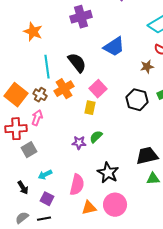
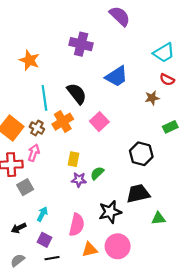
purple cross: (81, 17) -> (81, 44), turned 30
black hexagon: (137, 100) -> (141, 154), moved
yellow rectangle: (90, 108) -> (74, 159), moved
black trapezoid: (147, 156) -> (138, 194), moved
black star: (108, 173) -> (110, 212), turned 30
cyan arrow: (45, 175) -> (42, 214), turned 144
black arrow: (23, 188) -> (19, 228), turned 96
black line: (44, 219) -> (52, 258), moved

